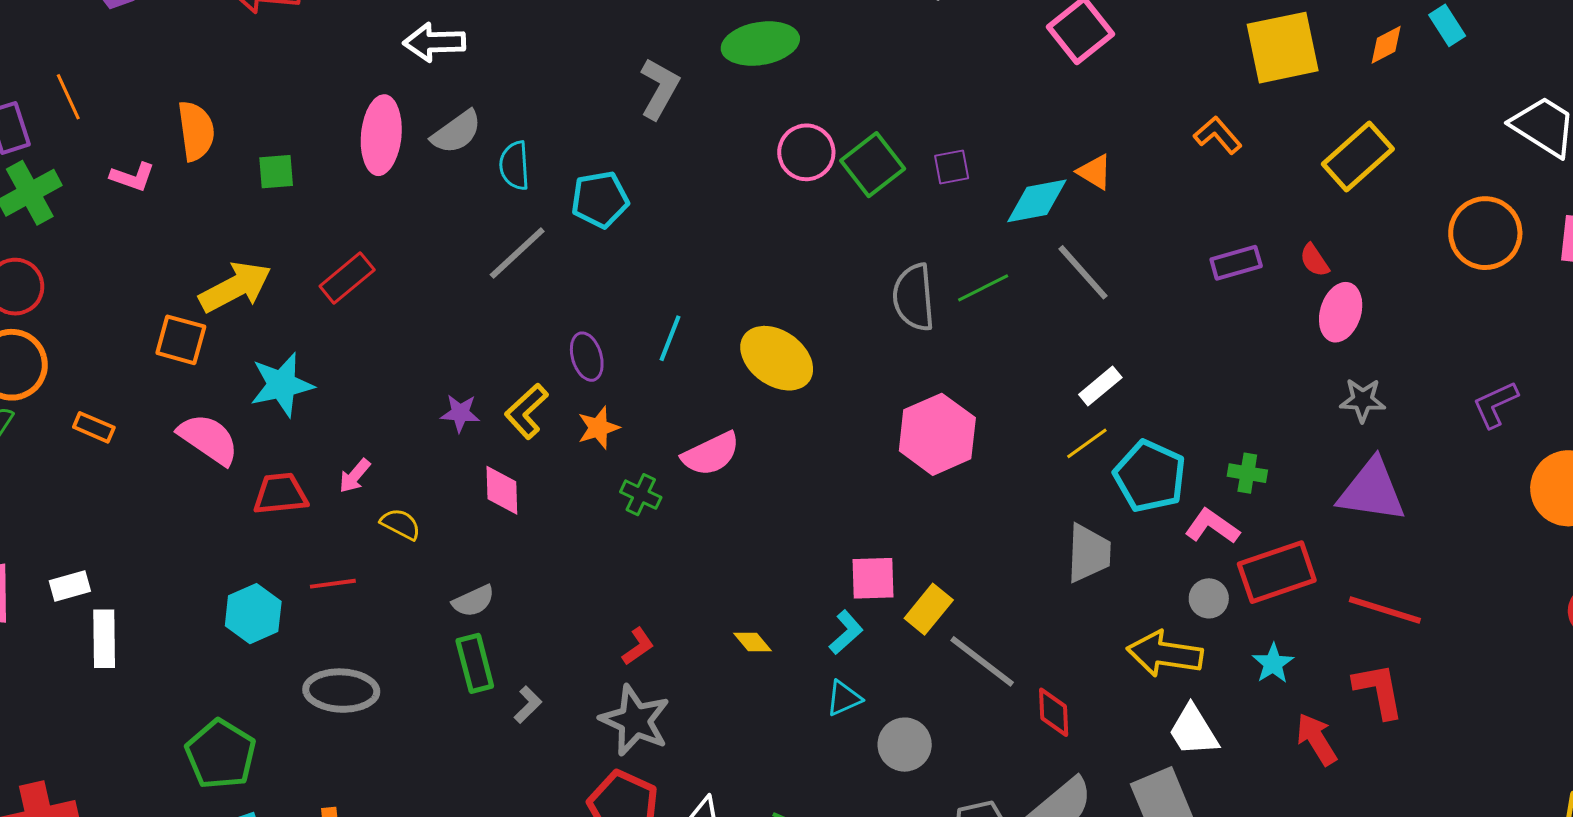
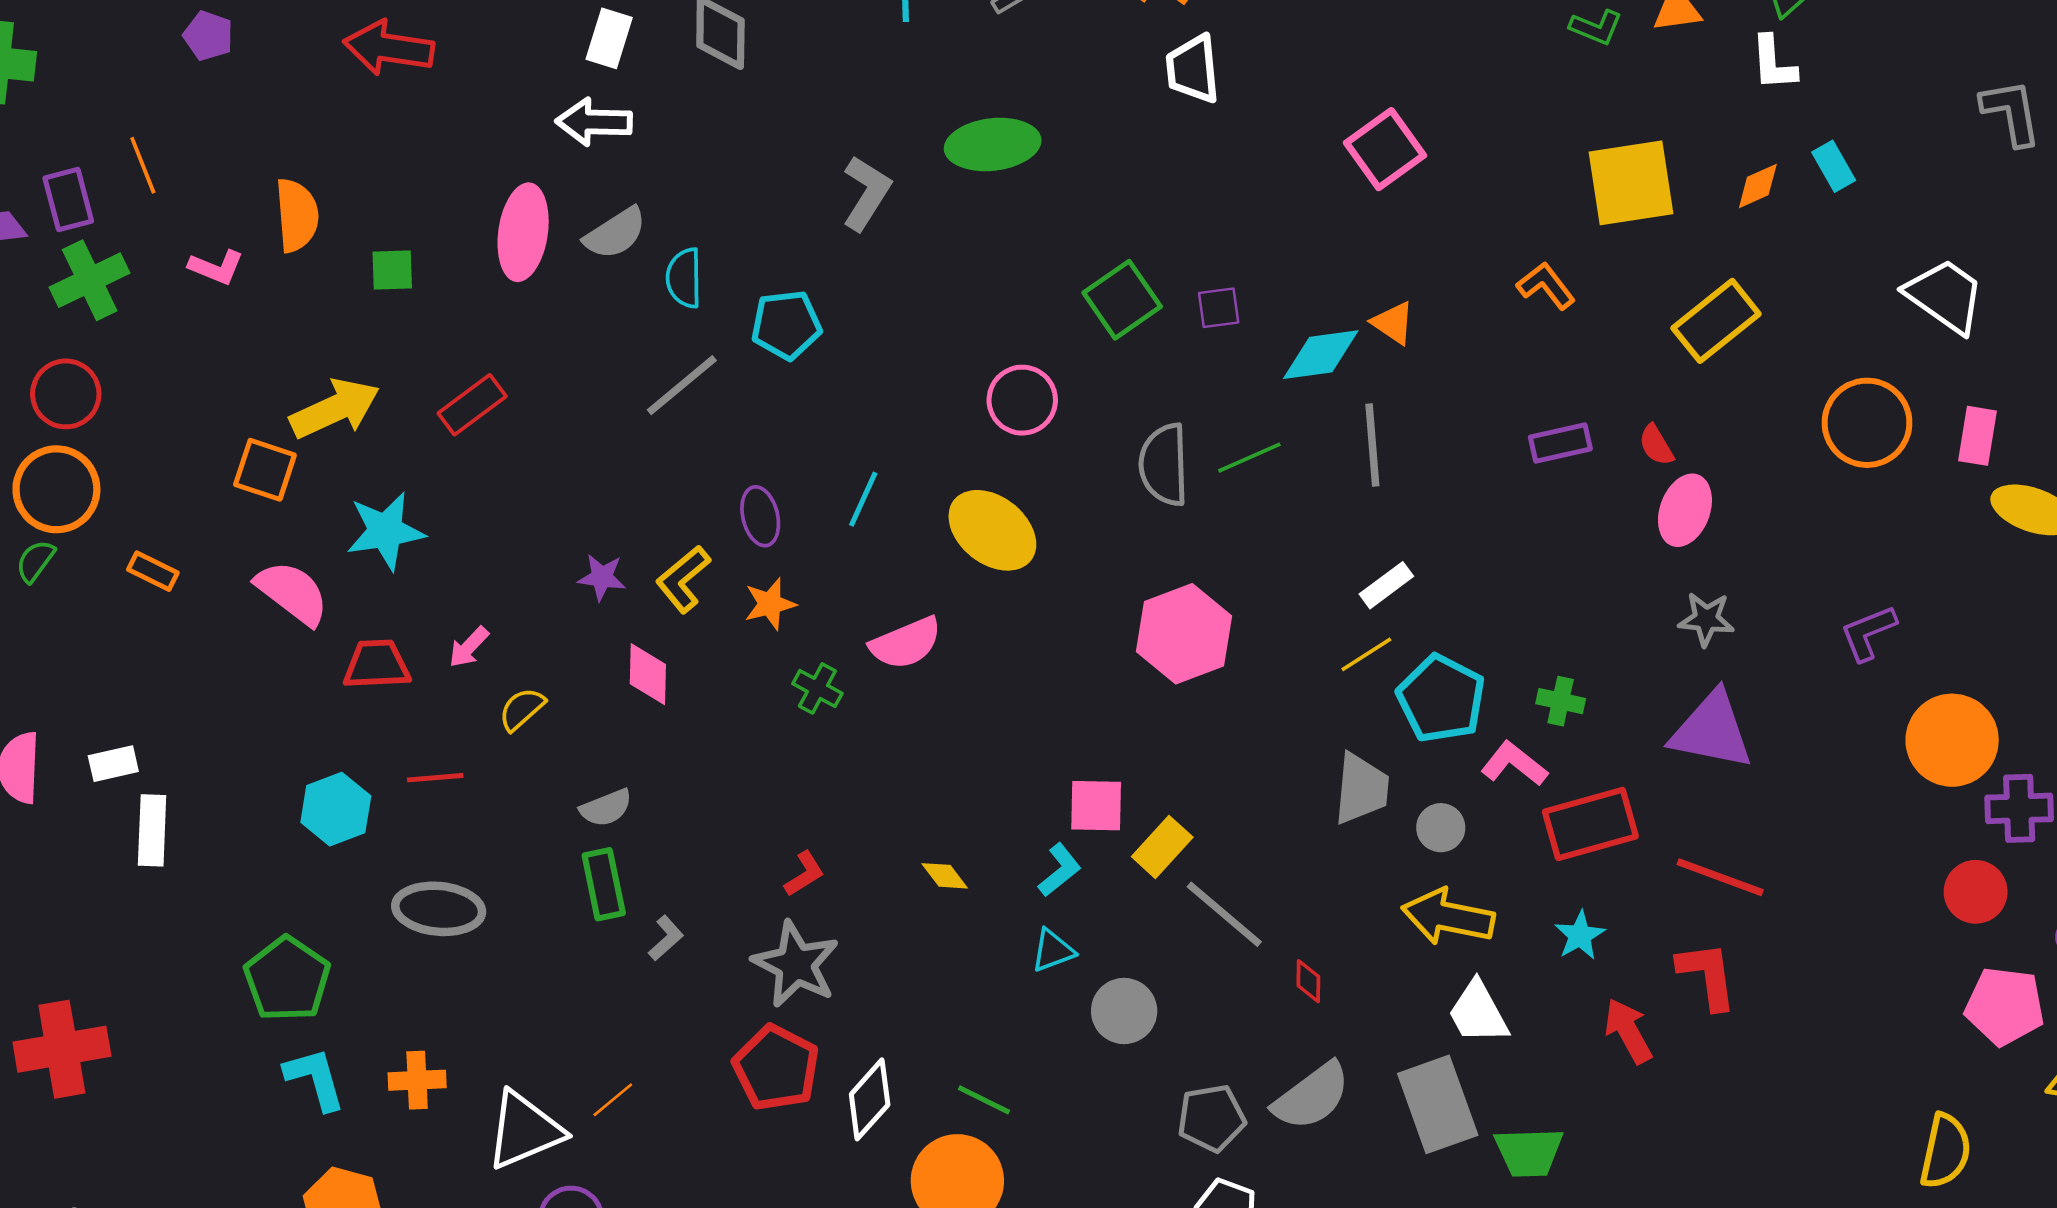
pink circle: (806, 152) -> (1022, 400), moved
gray line: (1083, 272) -> (1372, 445), turned 34
yellow semicircle: (401, 524) -> (522, 709), turned -72
gray circle: (1209, 598) -> (1441, 828), moved
red diamond: (1054, 712) -> (1308, 981), size x0.7

